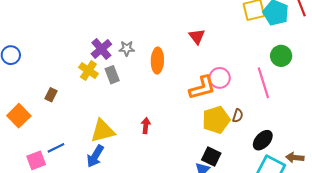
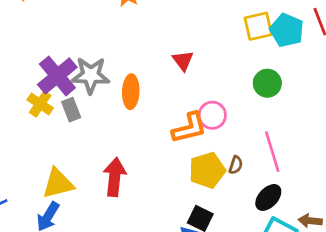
gray star: (127, 48) -> (91, 75), size x1.8
purple cross: (101, 49) -> (57, 76), size x1.4
green circle: (281, 56) -> (267, 83), moved
pink line: (263, 83) -> (272, 152), moved
red arrow: (146, 126) -> (115, 177), size x1.8

